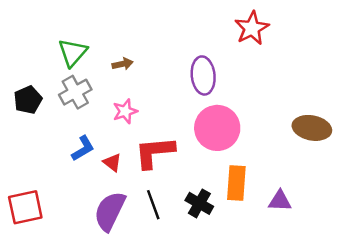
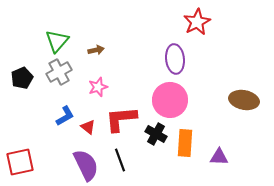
purple ellipse: (203, 75) -> (175, 59), moved
black cross: (199, 203) -> (156, 134), moved
purple semicircle: (110, 211) -> (86, 165), turned 128

